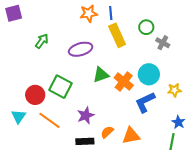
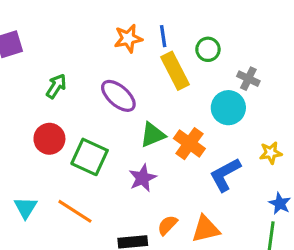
green circle: (146, 27) -> (208, 49), moved
purple ellipse: (81, 49) -> (118, 96), turned 60
cyan circle: (149, 74) -> (228, 108), moved
red circle: (35, 95) -> (49, 139), moved
purple star: (86, 115) -> (143, 178), moved

